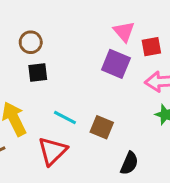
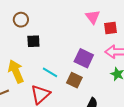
brown circle: (31, 42) -> (21, 20), moved
purple square: (116, 64) -> (84, 58), moved

